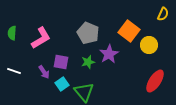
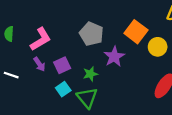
purple square: (61, 62) -> (62, 65), turned -35
green star: (88, 62) -> (90, 74), moved
purple arrow: (44, 72) -> (39, 64), moved

